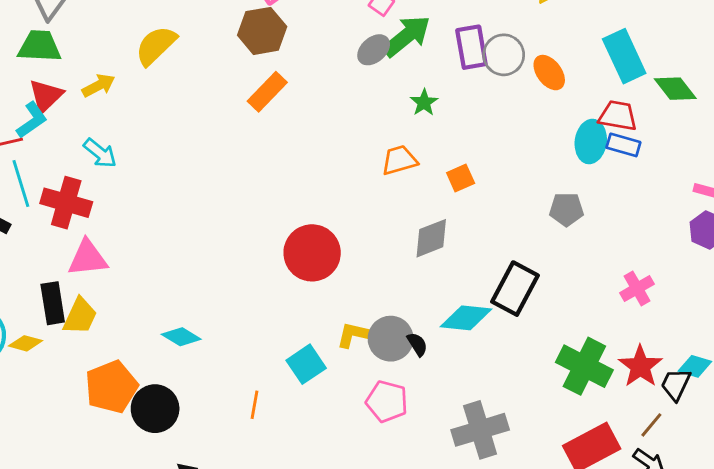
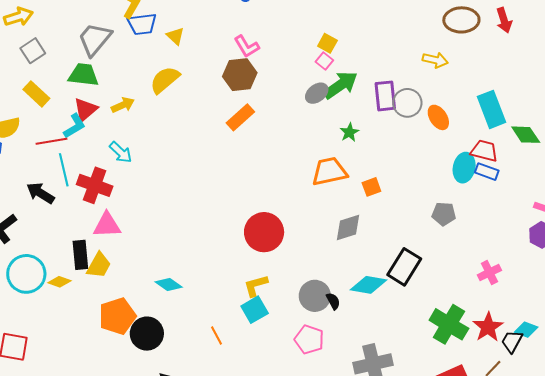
orange trapezoid: (399, 160) -> (329, 171), size x1.4
yellow L-shape: (355, 335) -> (256, 286), moved, turned -32
orange line: (254, 405) -> (217, 336), turned -42

